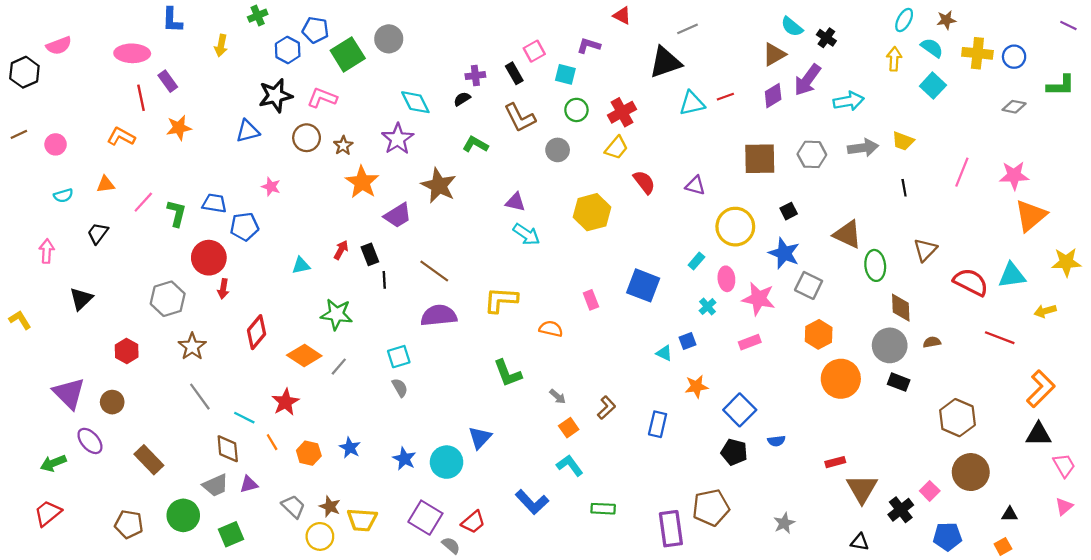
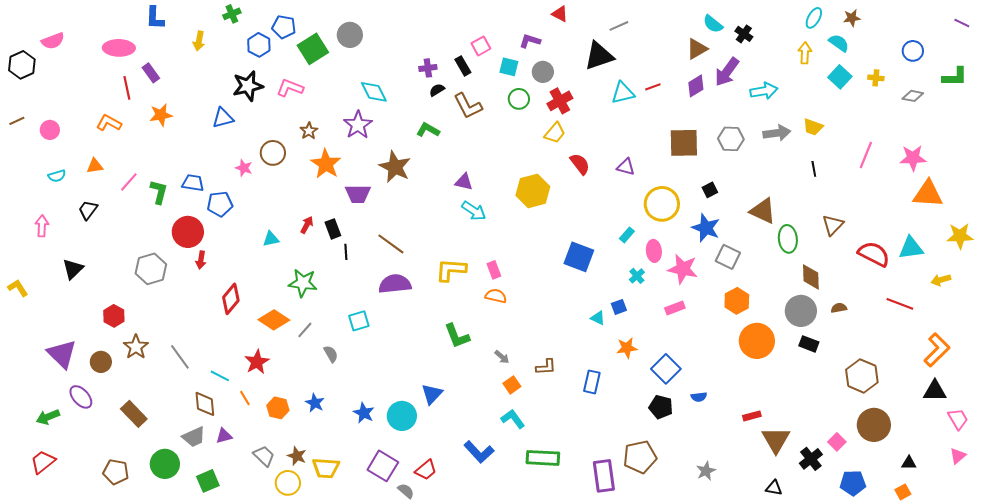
yellow cross: (977, 53) -> (876, 78), moved, size x0.6
black semicircle: (462, 99) -> (437, 90), moved
brown circle: (307, 138) -> (273, 153), moved
gray circle: (558, 150) -> (543, 72), moved
purple trapezoid: (398, 215) -> (358, 194), turned 32
orange triangle: (1031, 215) -> (928, 194), turned 44
pink rectangle: (591, 300) -> (494, 270), moved
brown star: (192, 347) -> (136, 347), moved
gray semicircle: (400, 388) -> (331, 354), moved
brown L-shape: (606, 408) -> (546, 367), turned 40
green rectangle: (603, 509) -> (543, 458), size x1.5

